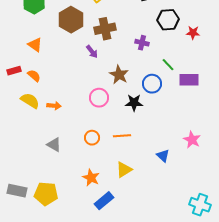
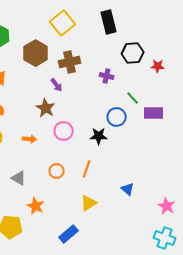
brown star: (119, 75) -> (46, 108), moved
orange arrow: (54, 106) -> (30, 139), moved
orange line: (122, 136) -> (87, 169), turned -66
pink star: (192, 140) -> (167, 206), moved
orange star: (91, 178) -> (36, 206), moved

